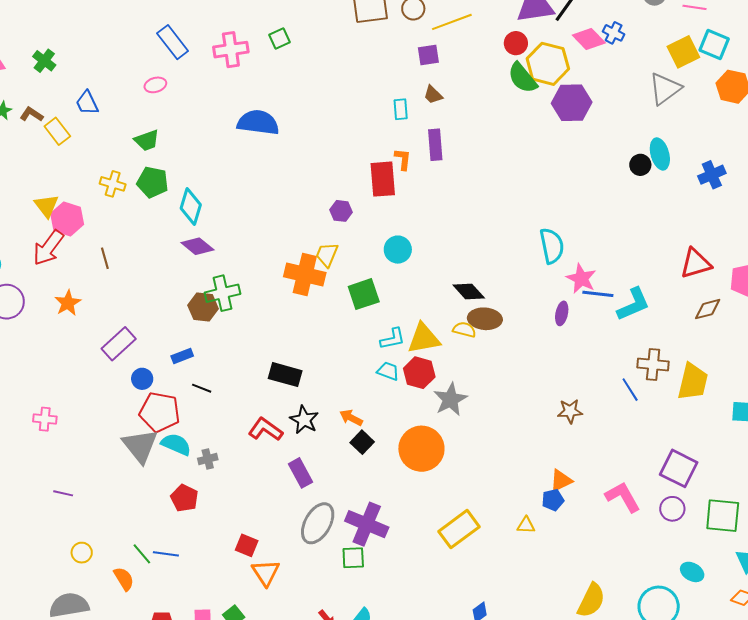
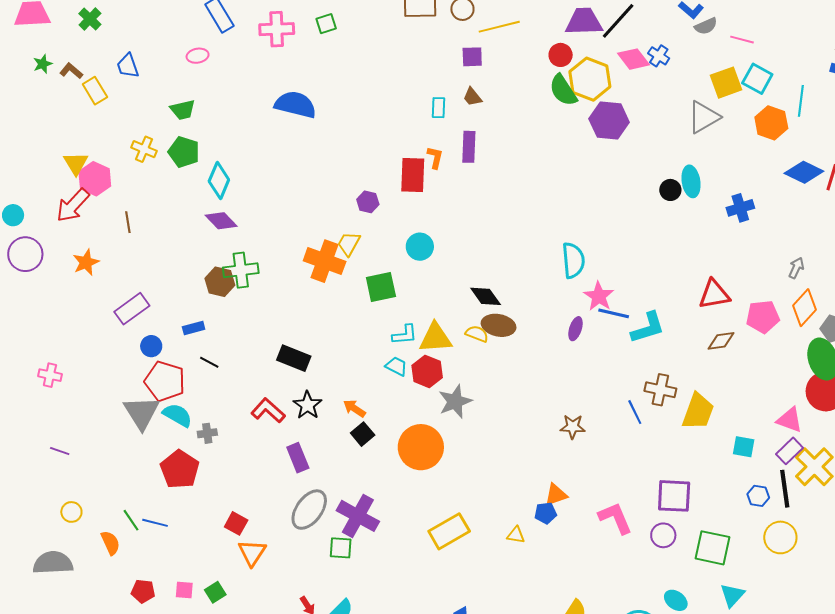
purple square: (679, 468) -> (674, 496), turned -30
red pentagon: (184, 498) -> (180, 469), size x1.4

